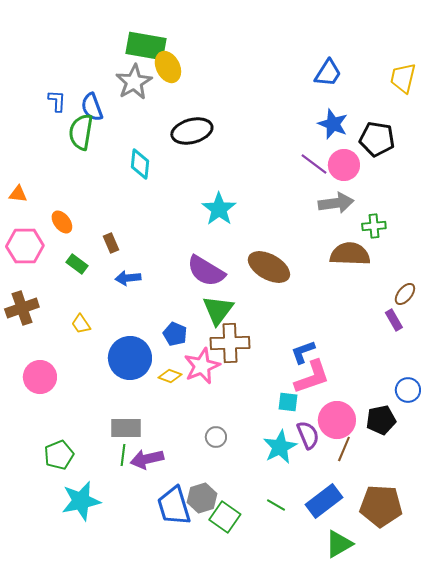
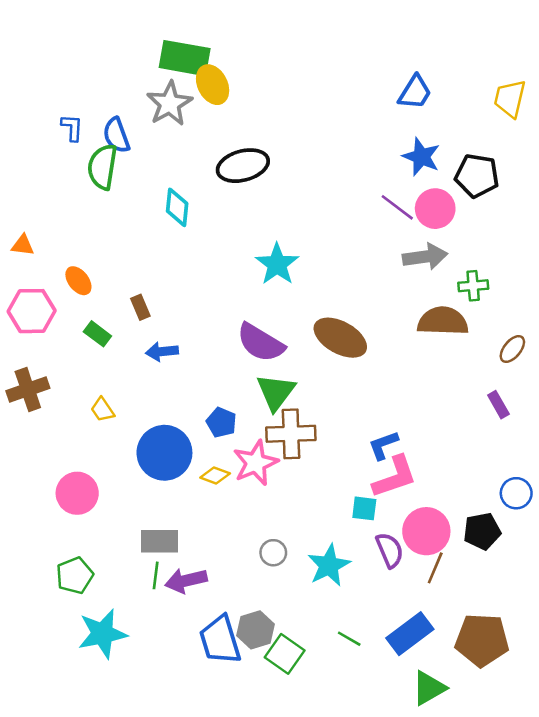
brown ellipse: (405, 294) -> (512, 349), moved
pink circle: (40, 377) -> (77, 493), moved
cyan star: (280, 447) -> (329, 565), moved

